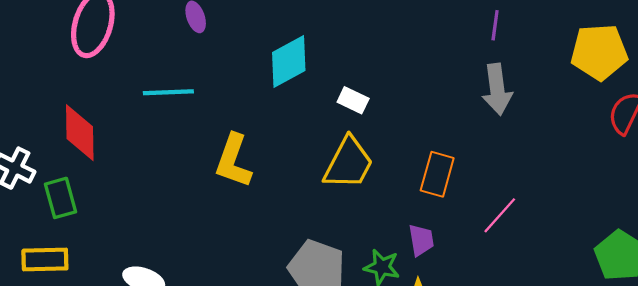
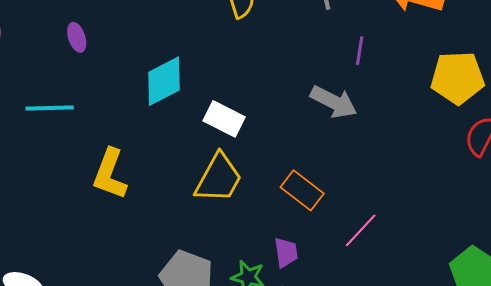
gray arrow: (497, 89) -> (334, 102), moved, turned -57
white rectangle: (353, 100) -> (224, 119), size x1.4
orange rectangle: (437, 174) -> (302, 190), turned -69

